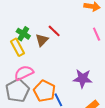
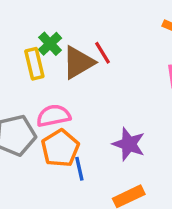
brown triangle: (42, 40) -> (78, 62), size x1.5
pink semicircle: (24, 73) -> (54, 116), moved

